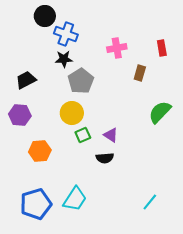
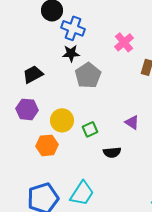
pink cross: (117, 48) -> (124, 42), turned -30
yellow circle: (72, 113) -> (62, 120), moved
purple triangle: (111, 135) -> (132, 122), moved

